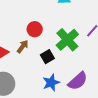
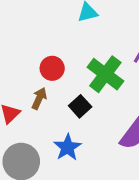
blue star: (51, 83) -> (68, 147), moved

